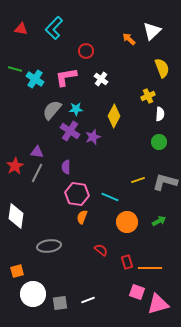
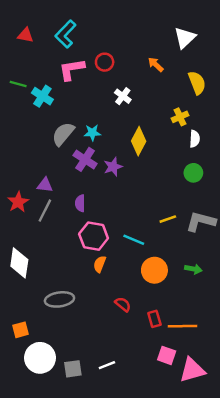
orange arrow: (129, 39) -> (156, 64), moved
pink L-shape: (66, 77) -> (72, 69), moved
green arrow: (159, 221) -> (193, 269), turned 40

